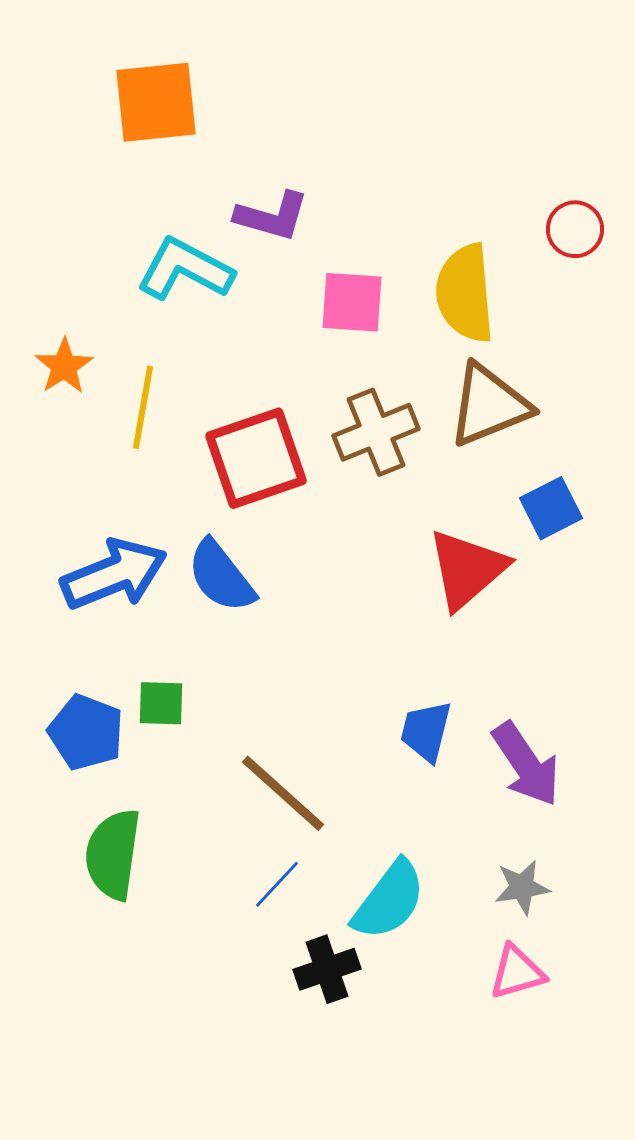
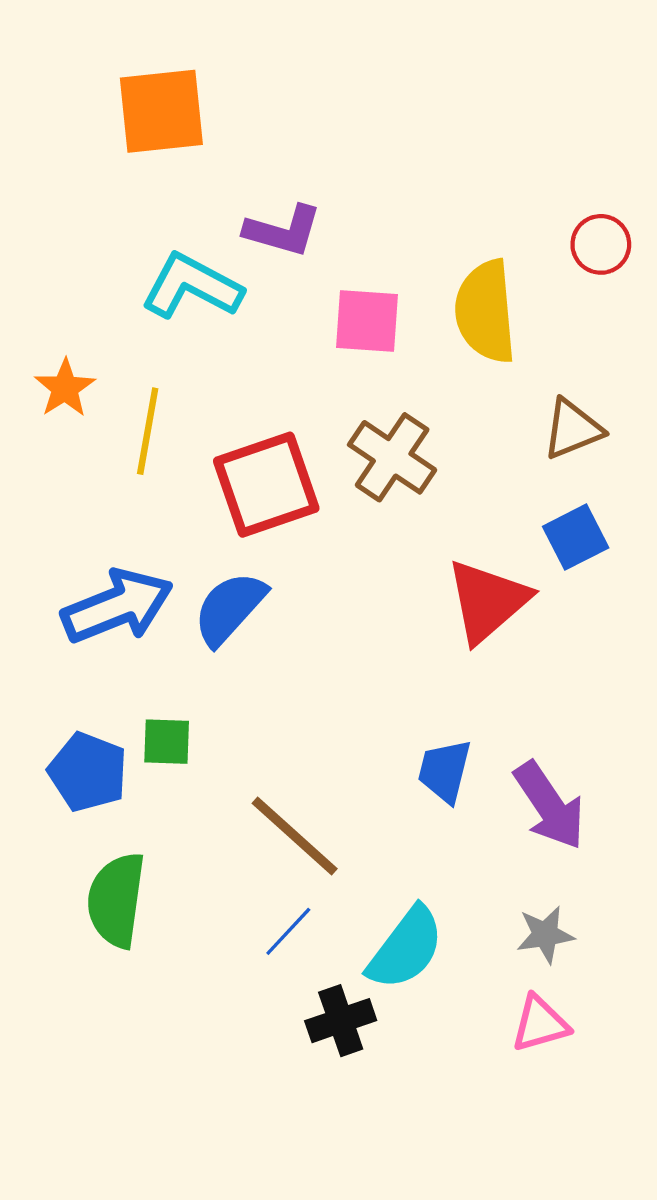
brown triangle: (489, 405) -> (573, 429), moved, size x0.7
brown cross: (376, 432) -> (392, 457), turned -34
blue semicircle: (221, 576) -> (230, 608), turned 80

